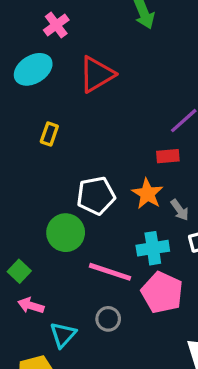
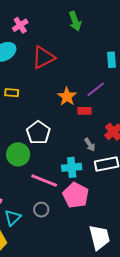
yellow rectangle: (49, 134) -> (12, 93), turned 72
orange star: (147, 194) -> (67, 97), moved
white pentagon: (96, 196) -> (38, 133), turned -30

